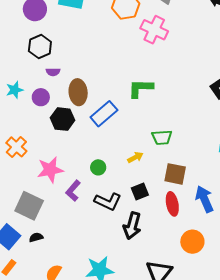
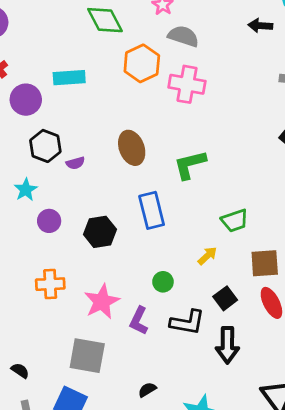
purple semicircle: (53, 72) -> (75, 163), moved
cyan star: (15, 90) -> (26, 190), moved
brown ellipse: (78, 92) -> (132, 148), moved
purple circle: (41, 97) -> (49, 221), moved
blue rectangle: (104, 114) -> (152, 210), turned -48
orange cross: (16, 147) -> (50, 284), turned -30
black semicircle: (36, 237) -> (147, 390), moved

